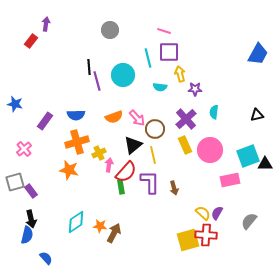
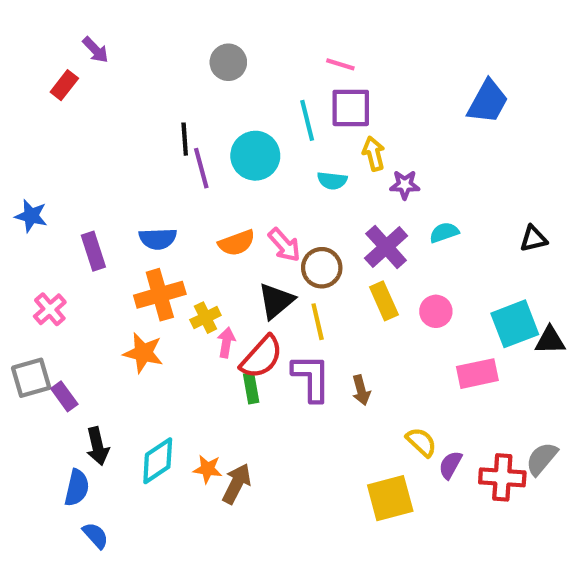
purple arrow: (46, 24) -> (95, 50), turned 128
blue trapezoid: (258, 54) -> (488, 102), moved
cyan semicircle: (214, 112) -> (444, 232), turned 64
purple rectangle: (45, 121) -> (93, 251), turned -54
pink circle: (210, 150) -> (436, 311), size x0.6
purple semicircle: (217, 213) -> (450, 465), moved
black arrow: (31, 219) -> (98, 446), moved
gray semicircle: (249, 221) -> (542, 459), moved
blue semicircle: (27, 235) -> (77, 488), moved
red cross: (206, 235) -> (502, 477), moved

